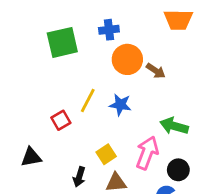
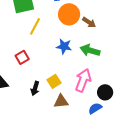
yellow line: (88, 100) -> (35, 26), moved
green arrow: (174, 126) -> (90, 50), moved
black arrow: (79, 177) -> (35, 88), moved

